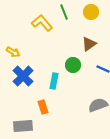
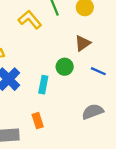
orange rectangle: (43, 107) -> (38, 121), moved

